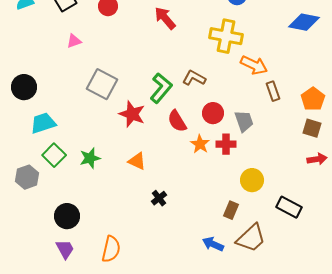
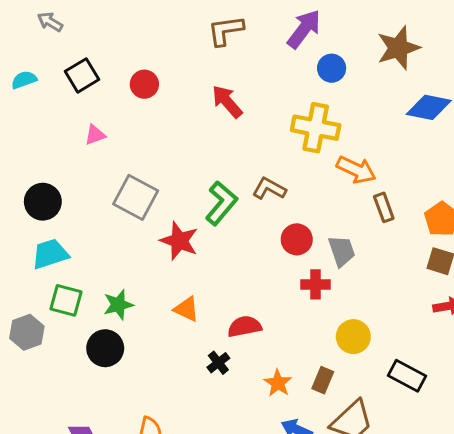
black circle: (24, 87) -> (43, 202), moved
red semicircle: (177, 121) -> (244, 326), moved, turned 110
orange star: (200, 144) -> (278, 383), moved
green square: (54, 155) -> (66, 300), turned -30
black circle: (67, 216) -> (105, 348), moved

